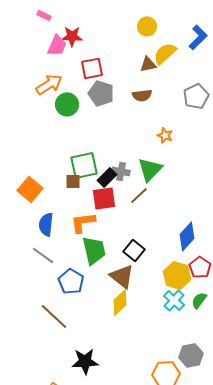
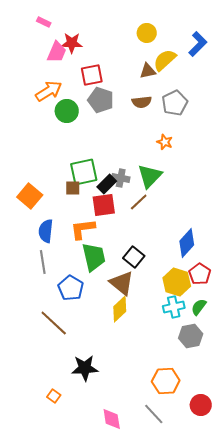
gray pentagon: (196, 96) -> (175, 103), moved
gray line: (43, 255) -> (43, 262), turned 45
cyan cross: (174, 300) -> (174, 307), turned 35
gray hexagon: (191, 355) -> (191, 336), moved

